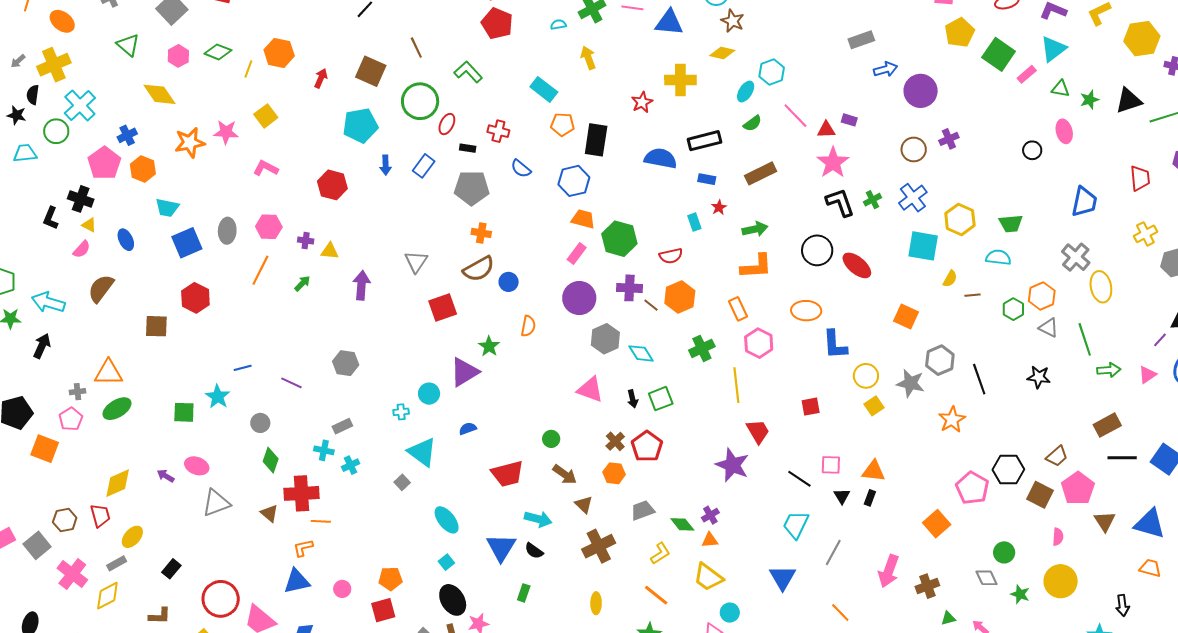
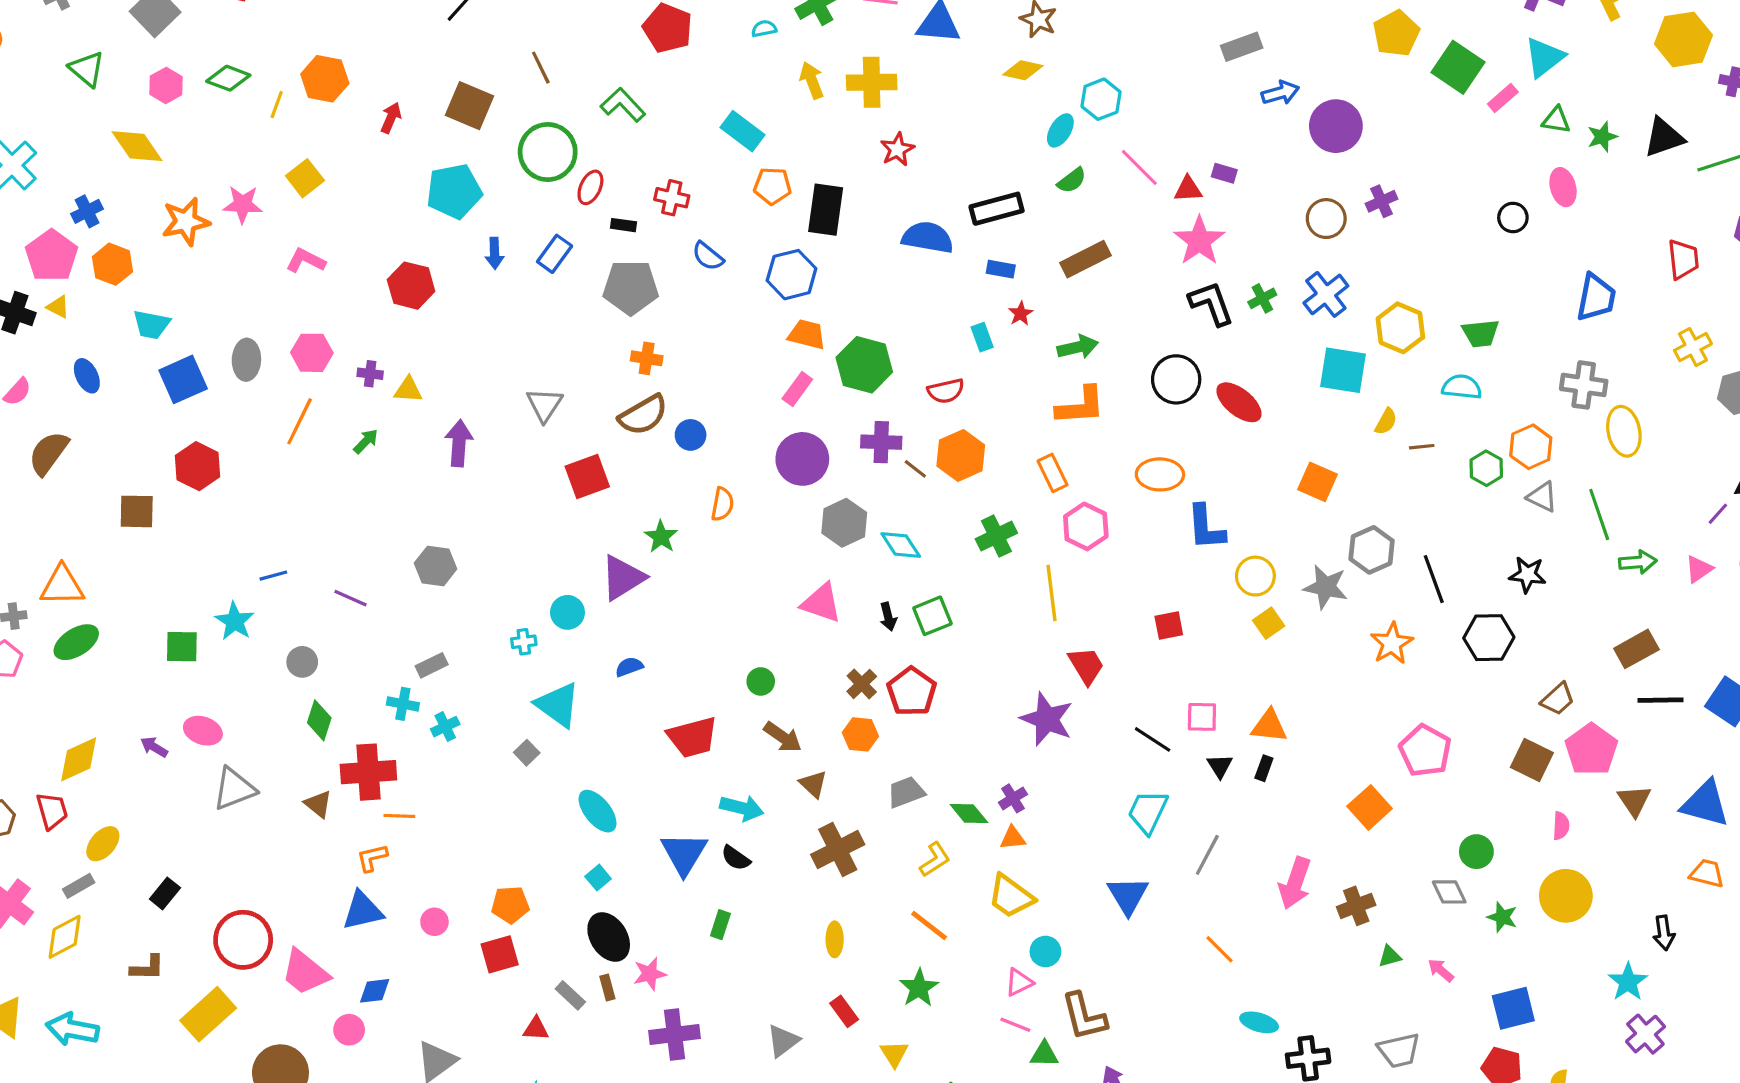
yellow cross: (680, 80) -> (872, 82), moved
yellow triangle: (89, 225) -> (58, 307), moved
gray cross: (1076, 257) -> (1584, 385), turned -32
black hexagon: (1008, 469) -> (1489, 638), moved

